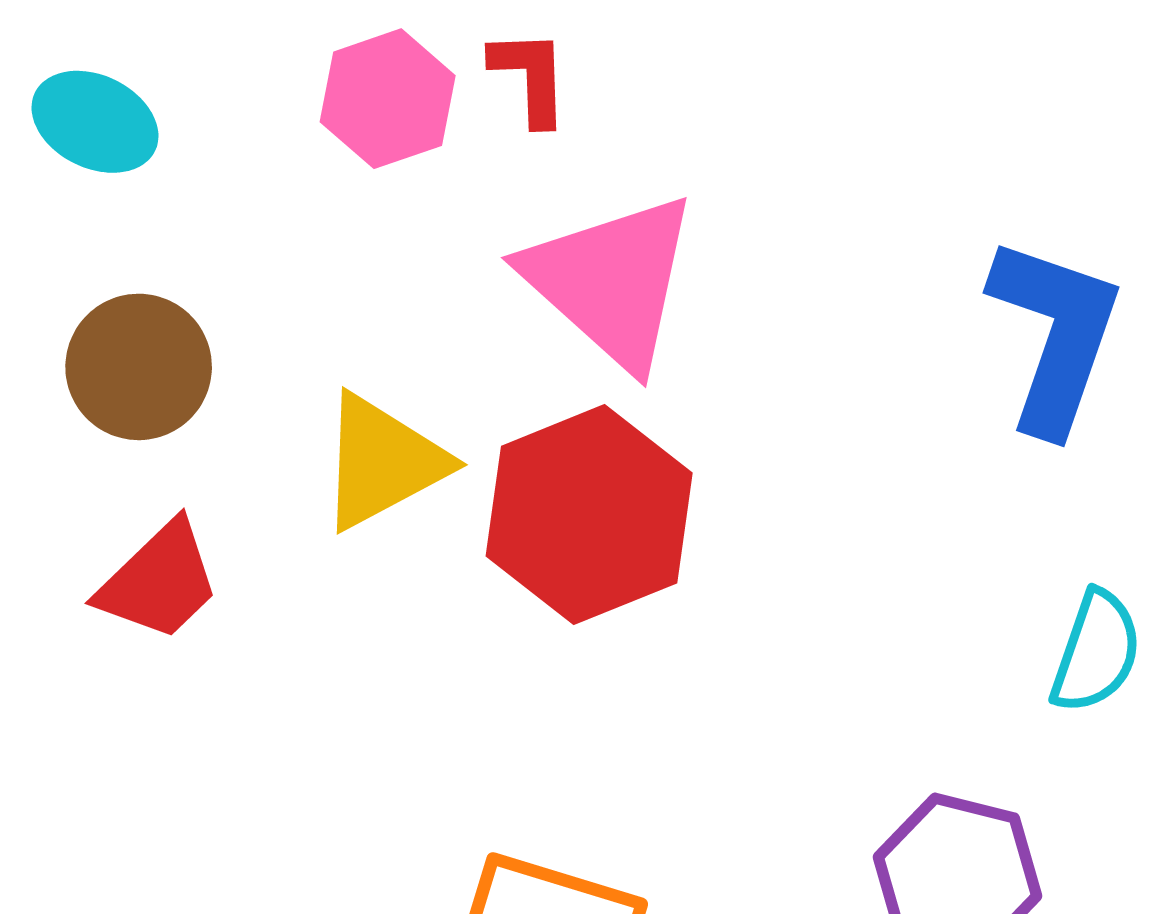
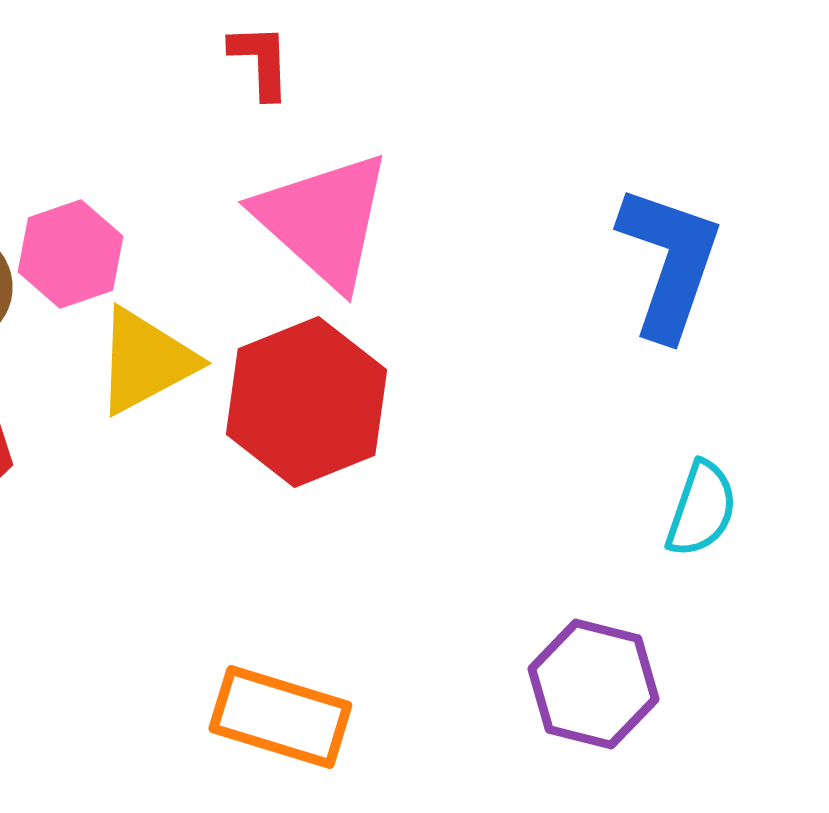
pink hexagon: (388, 99) -> (70, 254), moved

